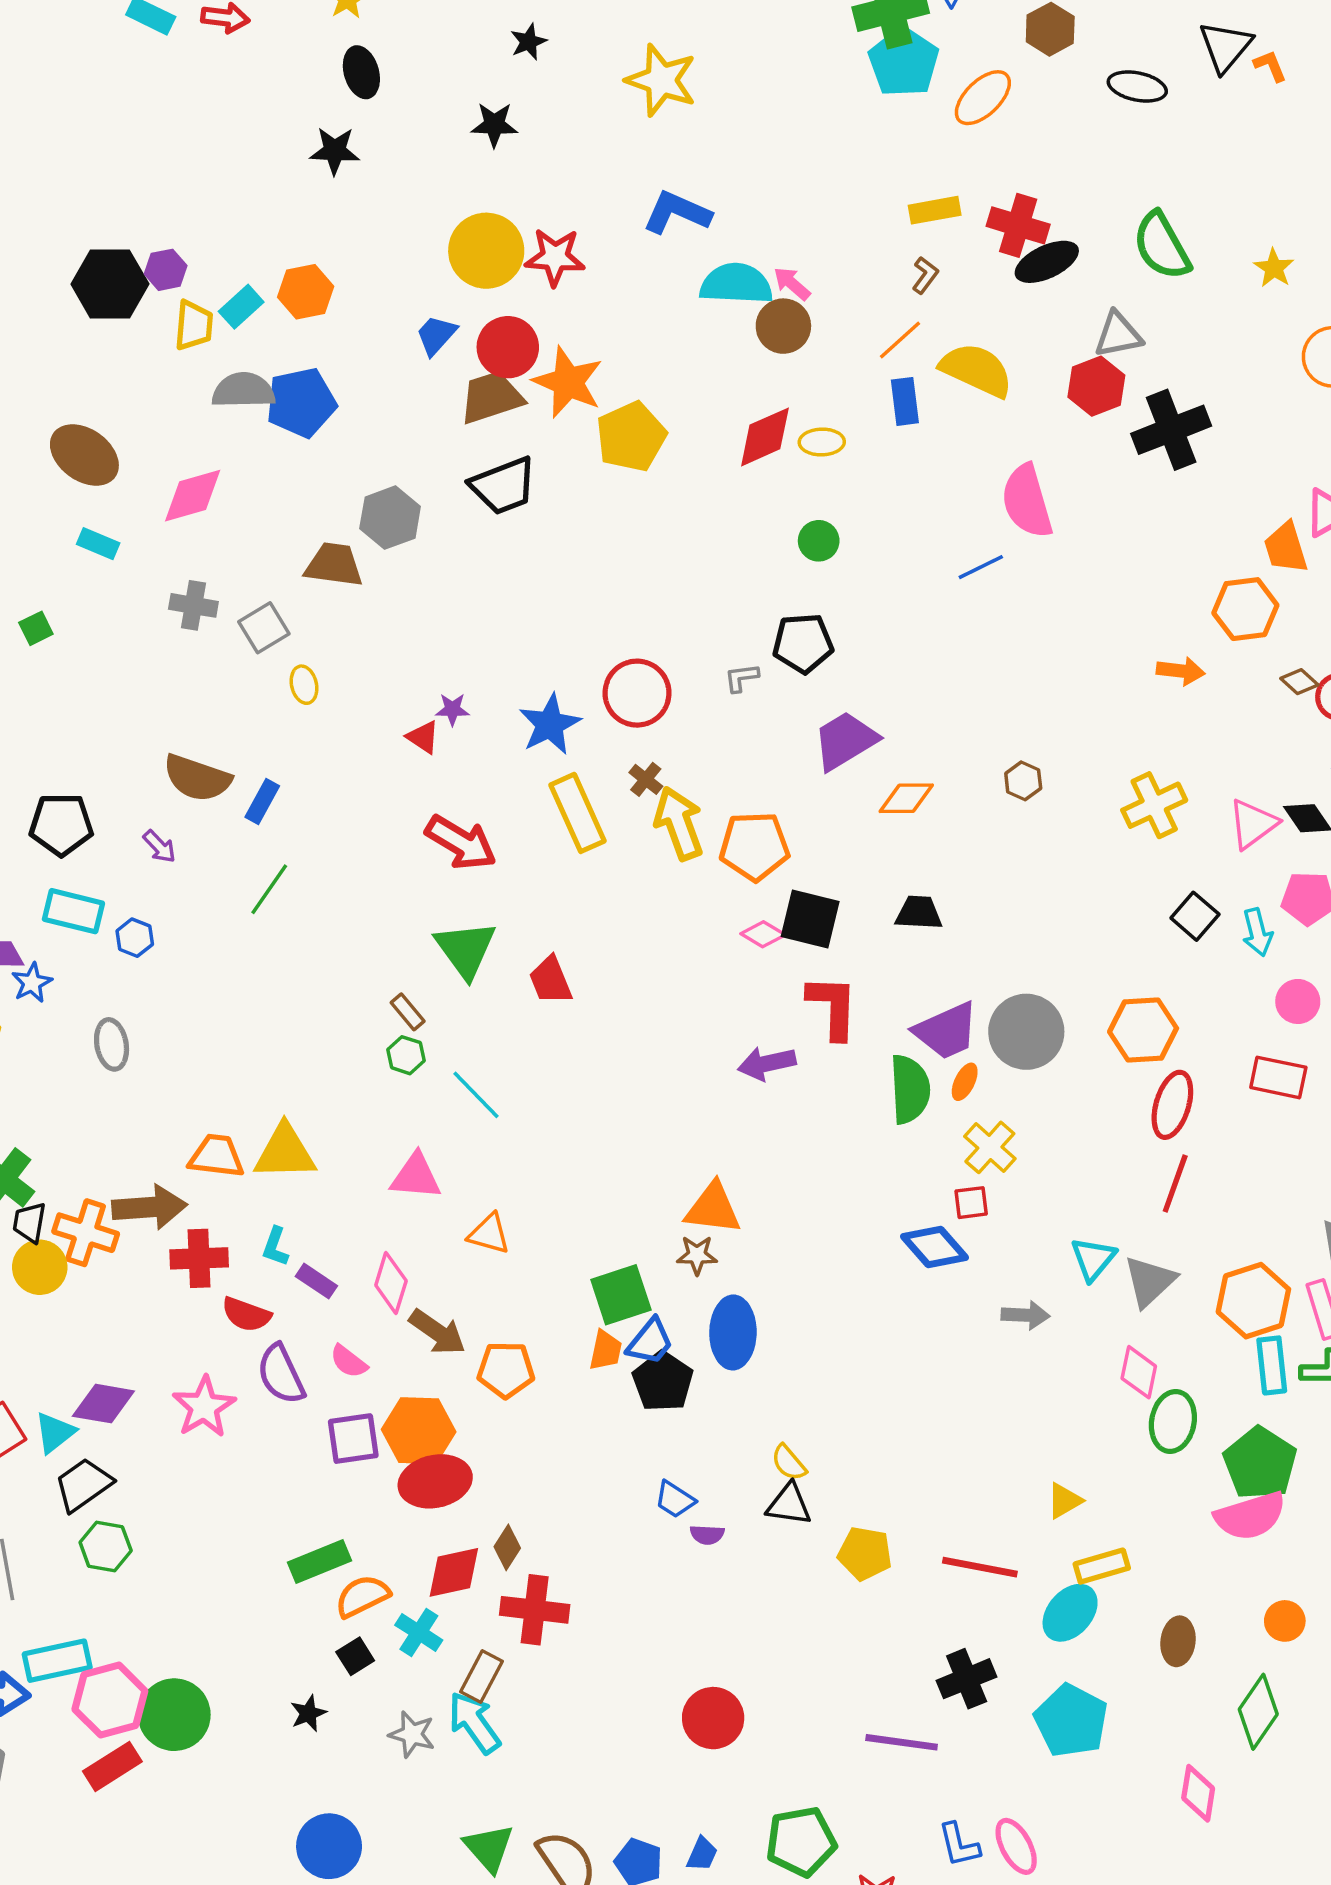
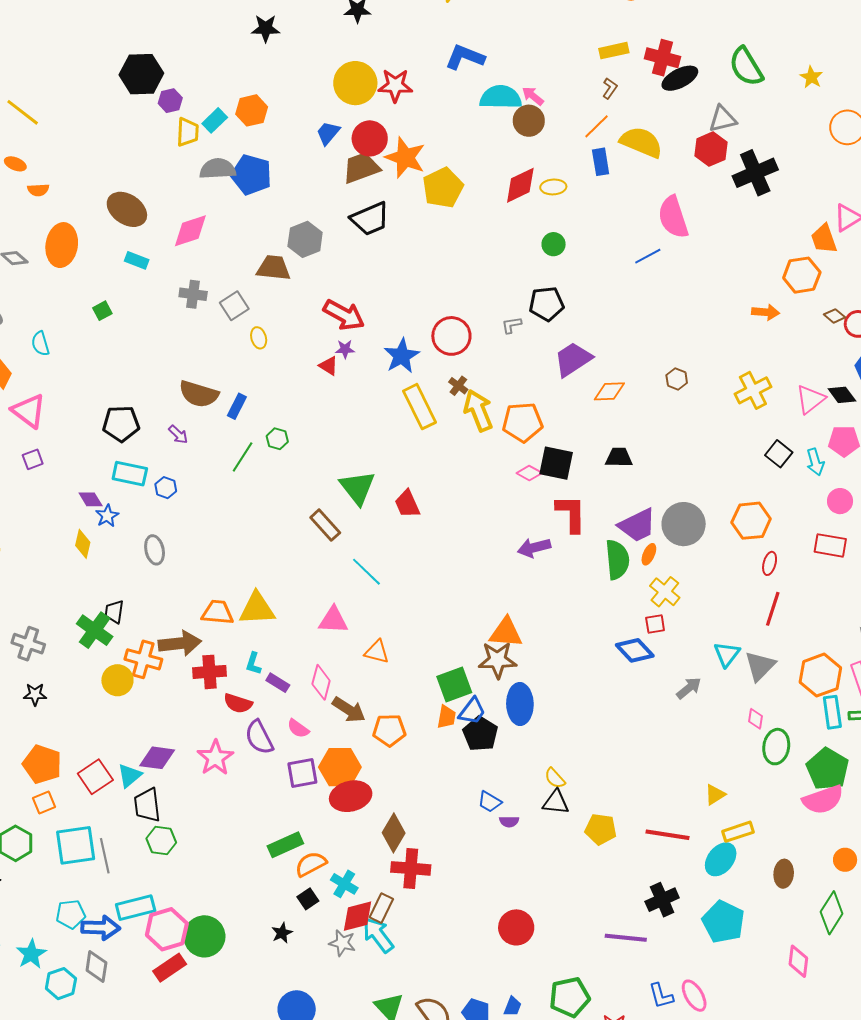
black hexagon: (110, 284) -> (141, 74), moved
blue pentagon: (301, 403) -> (251, 175), turned 30
red arrow: (461, 843) -> (344, 315), moved
brown rectangle: (408, 1012) -> (325, 525), size x1.5
green hexagon: (406, 1055) -> (277, 439), moved
red ellipse: (1172, 1105) -> (770, 563), size x0.6
black trapezoid: (29, 1223) -> (114, 612), moved
brown star: (697, 1255) -> (498, 660), size x1.6
gray arrow: (1026, 1315) -> (689, 688), turned -40
pink diamond: (1139, 1372) -> (756, 719), size x0.7
black trapezoid: (83, 1485) -> (147, 805), turned -60
brown diamond: (507, 1547) -> (394, 833), size x1.5
red diamond: (454, 1572) -> (358, 916), moved

